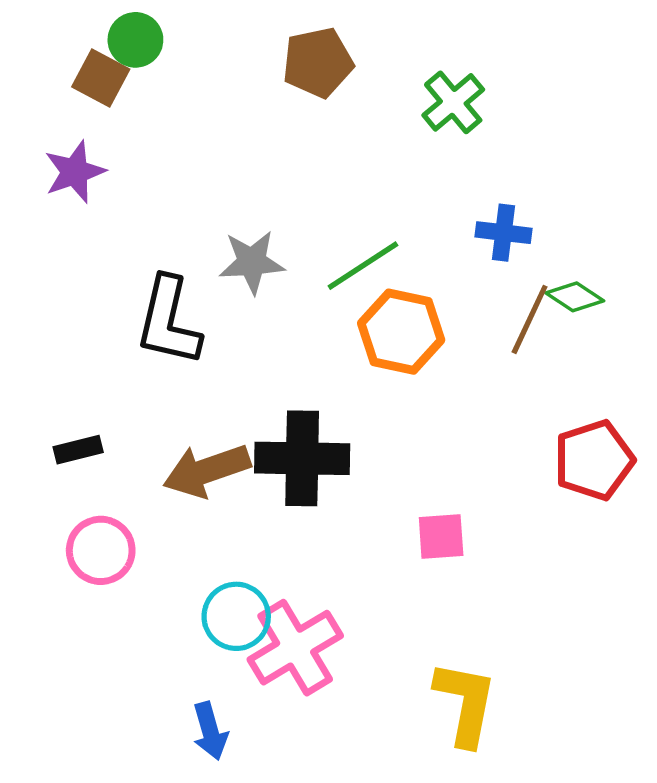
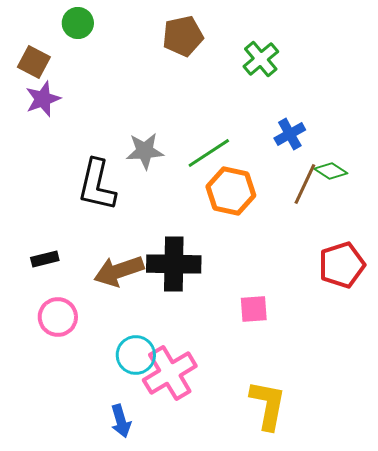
brown square: (101, 78) -> (34, 62), moved
blue cross: (504, 233) -> (290, 134), turned -36

